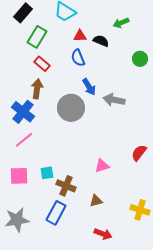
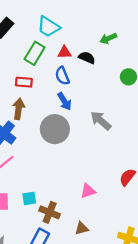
green rectangle: (37, 37) -> (35, 53), moved
red rectangle: (42, 64) -> (24, 82), turned -35
blue arrow: (89, 87) -> (64, 101), moved
gray arrow: (114, 100) -> (101, 121), turned 30

